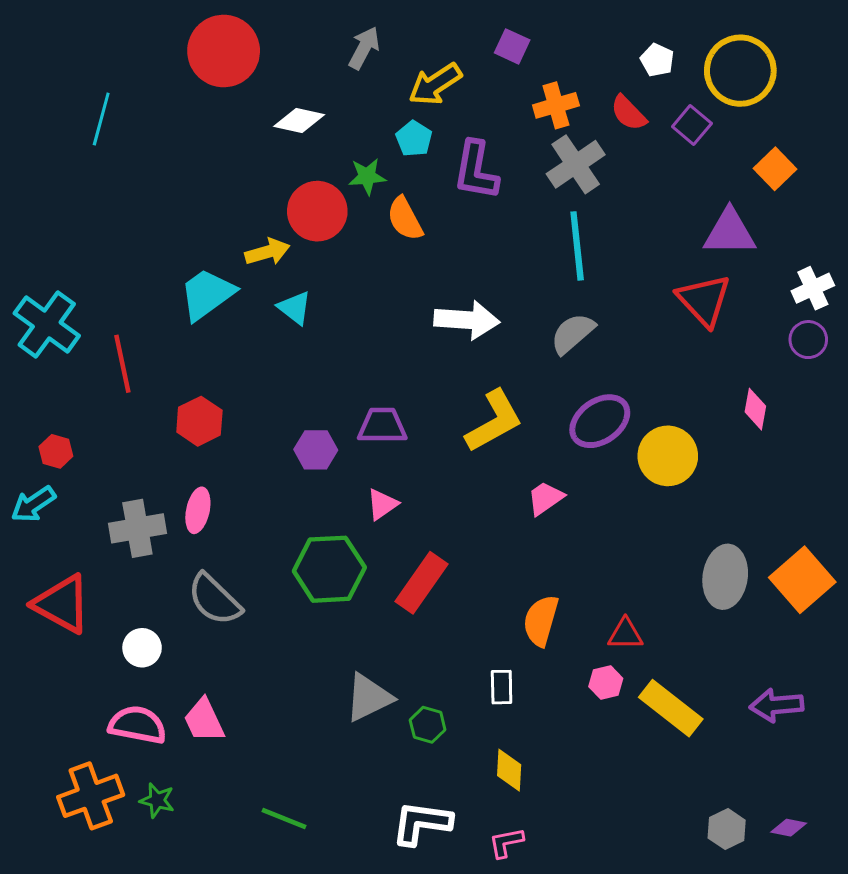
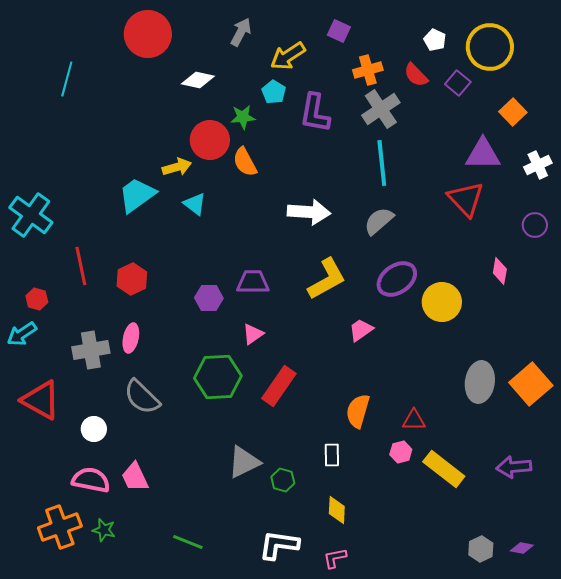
orange semicircle: (405, 219) -> (245, 162), moved
white cross: (813, 288) -> (538, 165), moved
red line: (122, 364) -> (81, 266), moved

